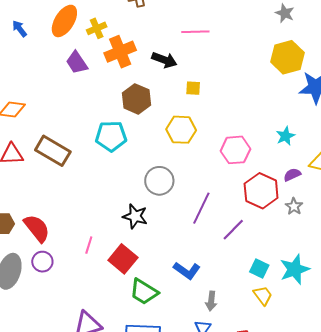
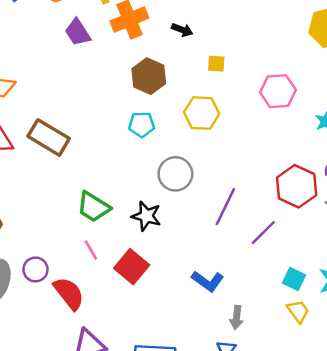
black arrow: (164, 60) -> (182, 30), size x0.7
cyan pentagon: (111, 136) -> (142, 124), moved, size x0.7
pink hexagon: (235, 150) -> (278, 91), moved
red semicircle: (37, 228) -> (69, 293), moved
pink line: (89, 245) -> (91, 250), turned -48
green trapezoid: (144, 292) -> (93, 207), moved

